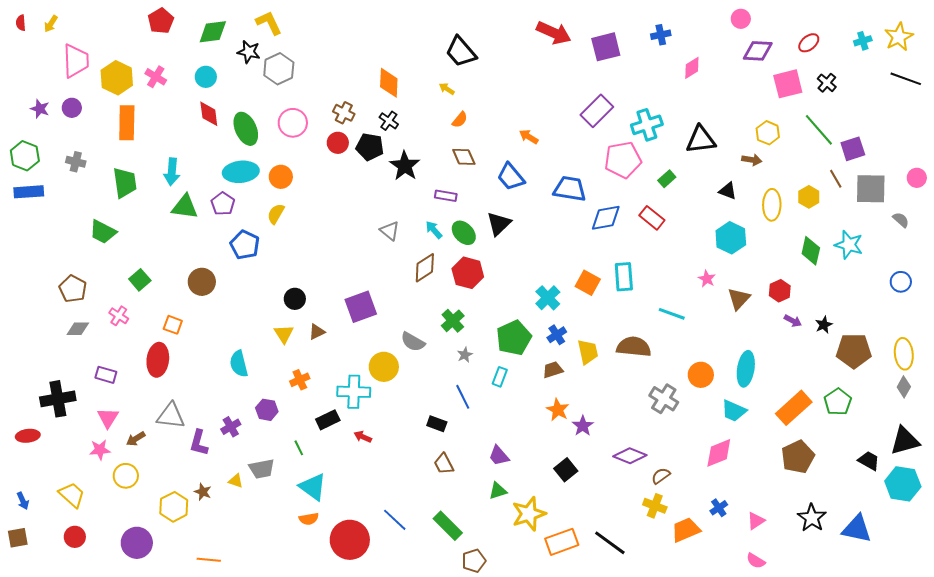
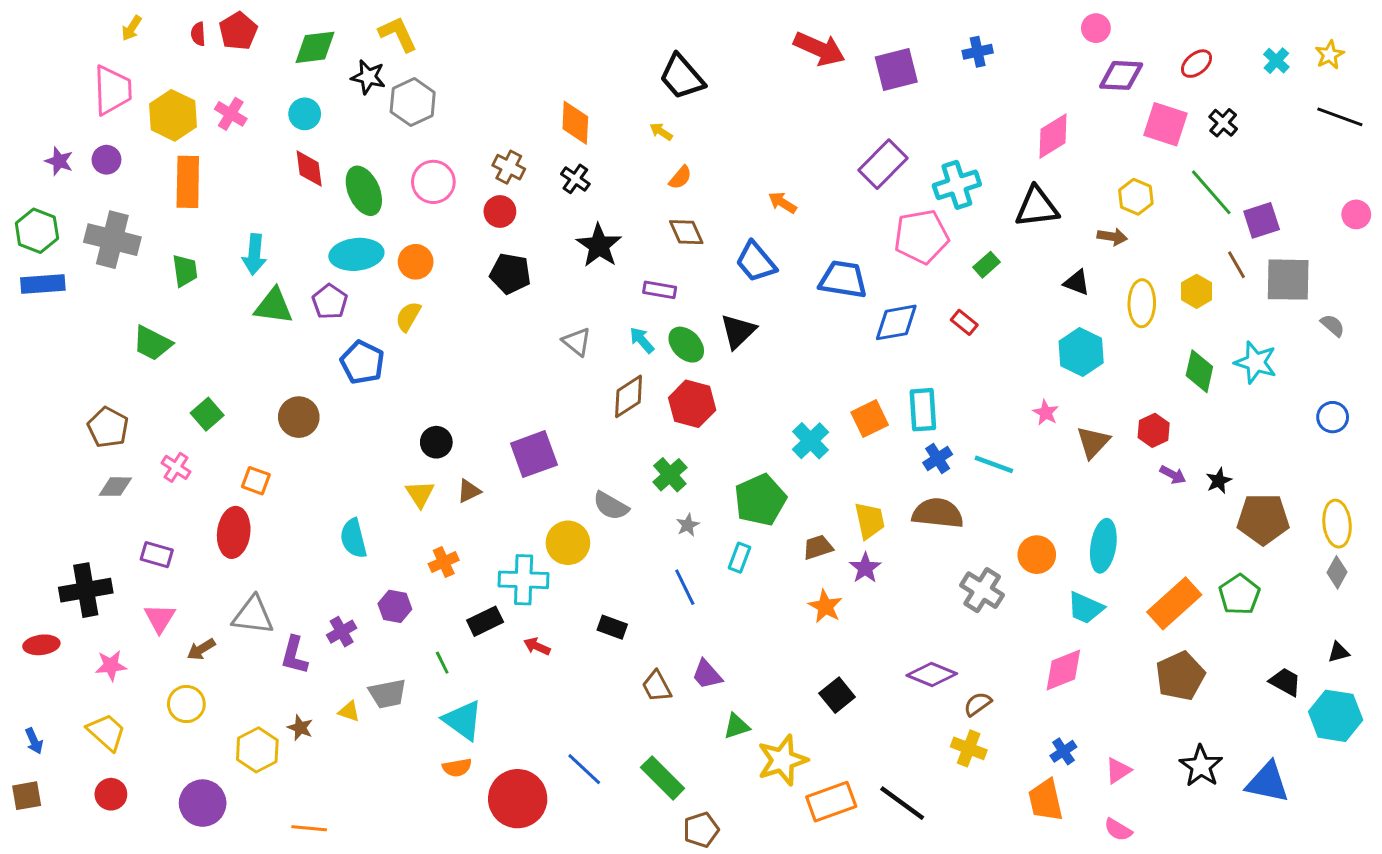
red semicircle: (21, 23) -> (198, 34), moved
yellow arrow: (51, 24) -> (132, 28), moved
yellow star: (899, 37) -> (1330, 55), size x0.7
cyan cross: (863, 41) -> (1276, 61), turned -30
pink diamond: (692, 68) -> (1053, 136), moved, size x1.4
pink square: (788, 84) -> (1165, 124), turned 32
black pentagon: (370, 147) -> (510, 274), moved
gray cross: (76, 162) -> (112, 240), size x1.8
pink circle: (917, 178) -> (1356, 214), moved
green trapezoid: (125, 183) -> (185, 271), size x0.7
red rectangle: (652, 218) -> (964, 322), size x0.7
orange square: (588, 283) -> (870, 419), turned 35
blue cross: (557, 335) -> (938, 458), moved
black rectangle: (437, 424) -> (612, 627), moved
purple star: (583, 426) -> (865, 568), moved
black triangle: (905, 441) -> (1338, 652), size x0.5
pink star: (100, 450) -> (111, 666), moved
purple trapezoid: (499, 456) -> (707, 674), moved
orange trapezoid: (686, 530) -> (1046, 800), moved, turned -80

